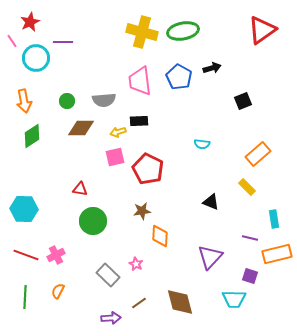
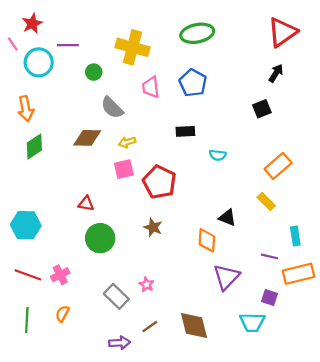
yellow cross: (142, 32) -> (133, 47), moved
black arrow: (212, 68) -> (276, 73), moved, turned -42
pink trapezoid: (140, 81) -> (151, 87), size x0.7
gray semicircle: (104, 100) -> (112, 108), turned 50
green circle: (67, 101) -> (94, 72), moved
black rectangle: (139, 121) -> (185, 131), moved
brown star: (142, 211) -> (153, 227), turned 30
orange diamond: (160, 236) -> (207, 240), moved

